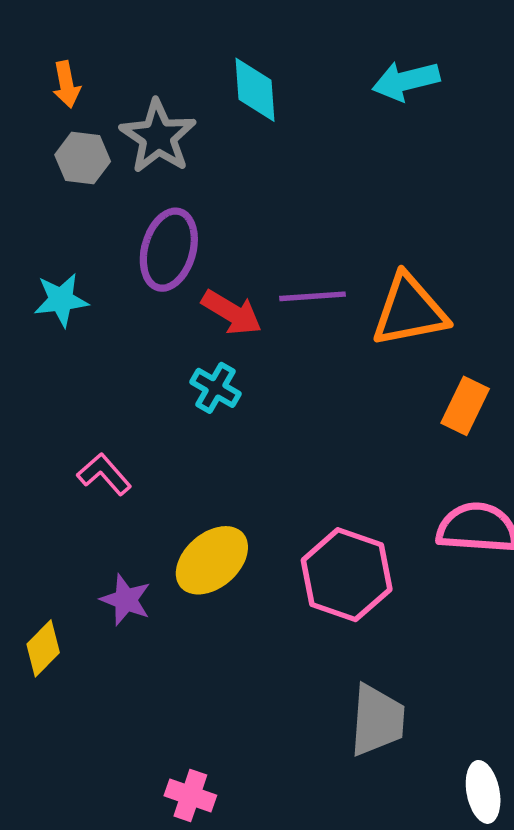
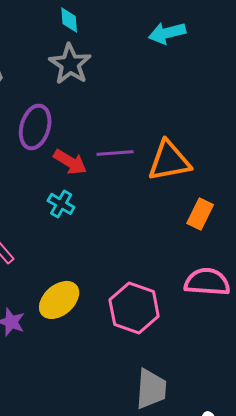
cyan diamond: (255, 90) -> (69, 20), moved, size x0.7
gray star: (158, 136) -> (70, 64), moved

